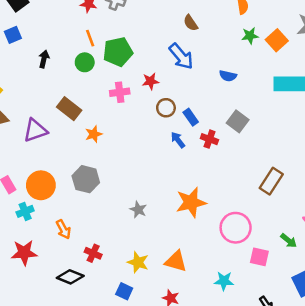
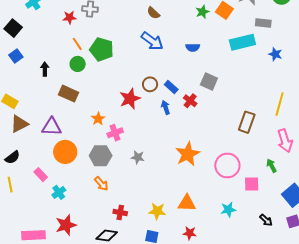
green pentagon: (118, 52) -> (102, 49), turned -30
red star: (150, 81) -> (130, 99), moved, size x1.5
pink cross: (120, 92) -> (115, 133), moved
brown rectangle: (69, 109) -> (68, 94), moved
purple triangle: (35, 130) -> (52, 127), turned 35
red cross: (209, 139) -> (190, 101), turned 32
blue arrow: (178, 140) -> (166, 107), turned 32
orange circle: (41, 185) -> (65, 152), moved
gray star: (138, 210) -> (138, 157), moved
orange arrow: (63, 229) -> (101, 184), moved
green arrow: (289, 241) -> (272, 166), turned -144

